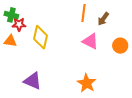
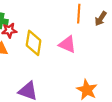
pink triangle: (90, 41) -> (67, 44), moved

